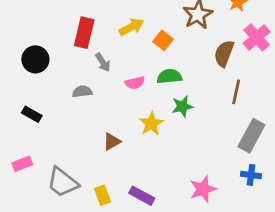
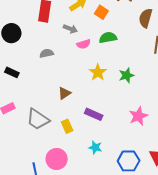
gray arrow: (103, 62) -> (70, 29), moved, turned -32
green star: (182, 106) -> (126, 75), moved
brown triangle: (112, 141) -> (64, 93), moved
purple rectangle: (142, 196) -> (94, 114), moved

